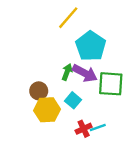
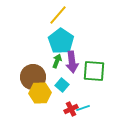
cyan pentagon: (91, 46) -> (61, 41), moved
purple arrow: (85, 73) -> (72, 62), turned 55
brown circle: (39, 91) -> (33, 77), size x1.6

